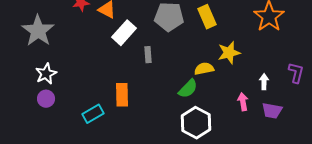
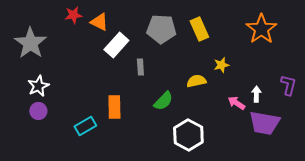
yellow star: (229, 53) -> (221, 65), size x0.7
green semicircle: (188, 89) -> (163, 101), moved
pink arrow: (243, 102) -> (236, 103), moved, turned -48
purple trapezoid: (272, 111) -> (264, 123), size x1.5

